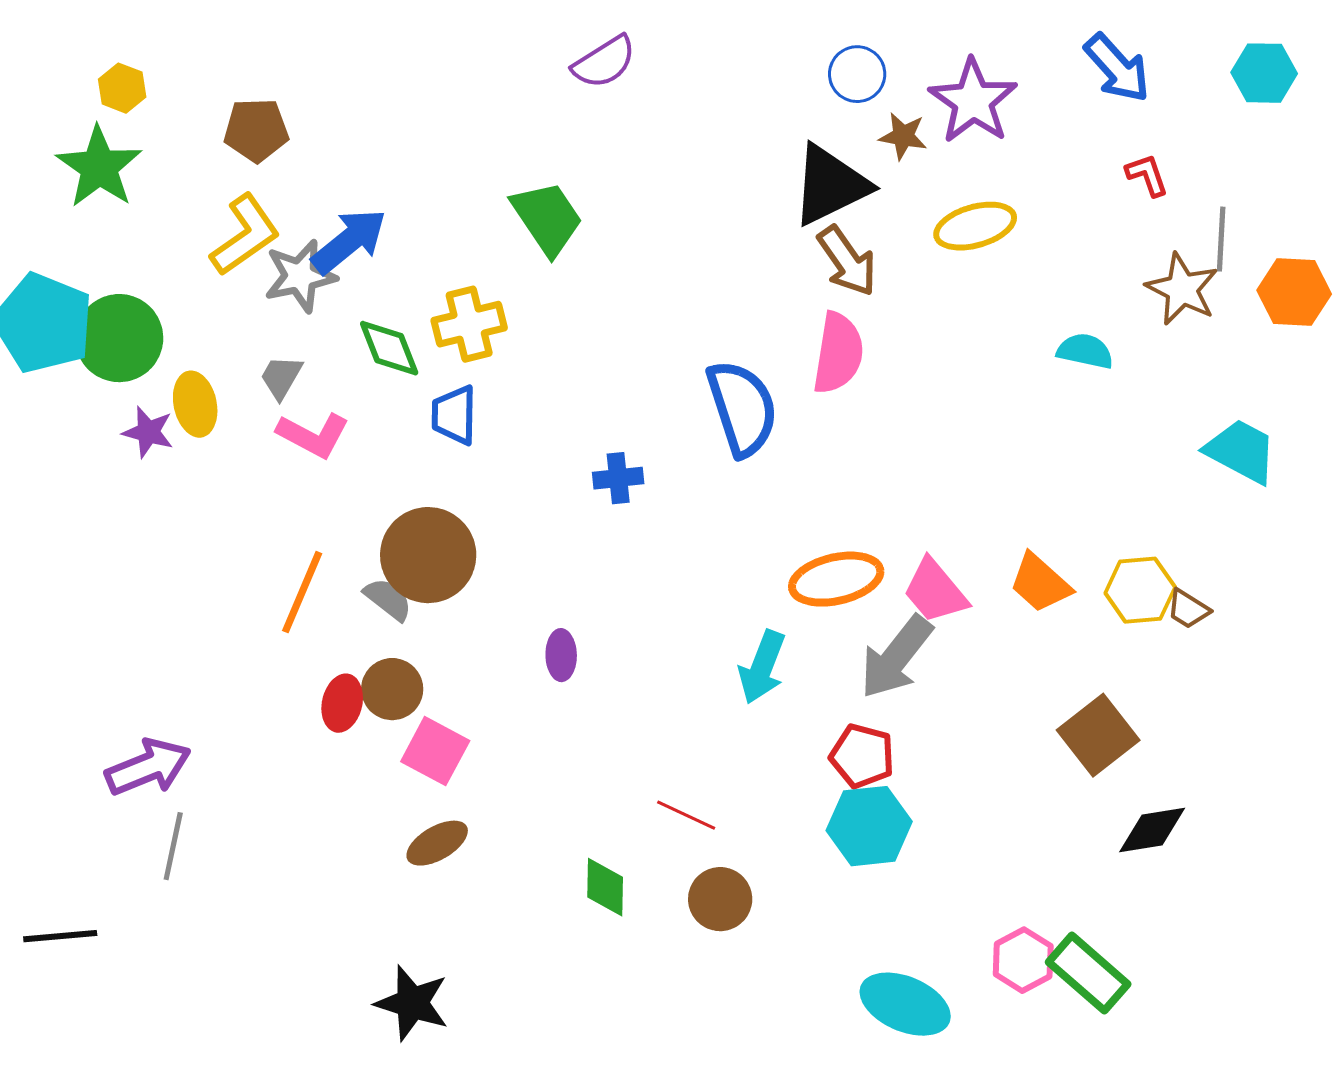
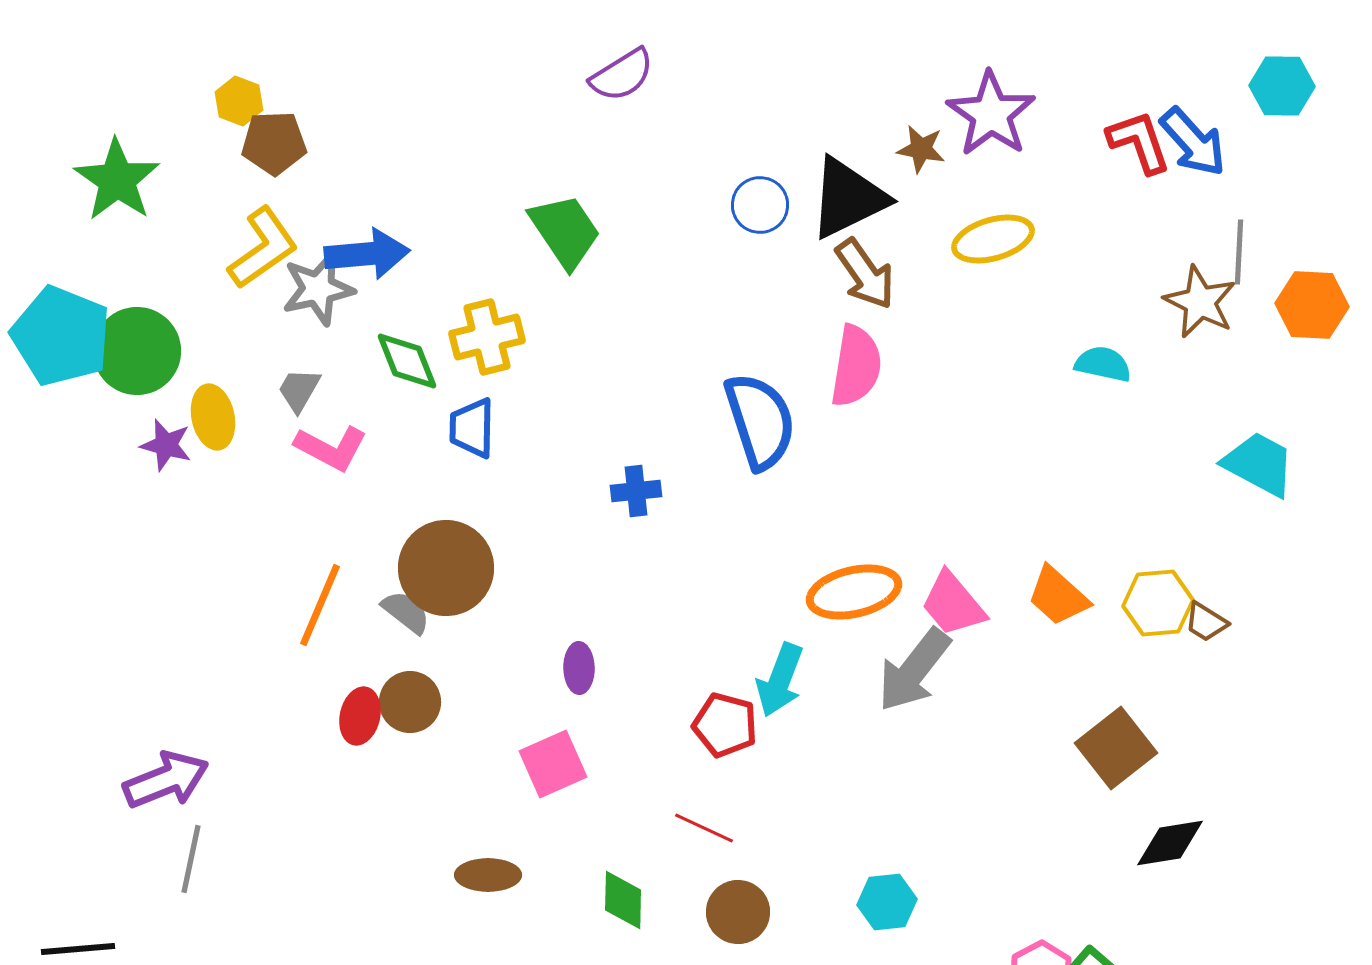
blue arrow: (1117, 68) -> (1193, 142), moved
blue circle: (857, 74) -> (760, 205), moved
yellow hexagon: (122, 88) -> (239, 101), moved
red L-shape: (1147, 175) -> (1139, 142), moved, size x1.5
blue arrow: (349, 241) -> (367, 254), turned 34
pink square: (435, 751) -> (553, 764), moved, turned 38
red pentagon: (862, 756) -> (725, 725), moved
cyan hexagon: (869, 826) -> (887, 902), moved, size x0.7
brown ellipse: (437, 843) -> (488, 875), moved, turned 30

